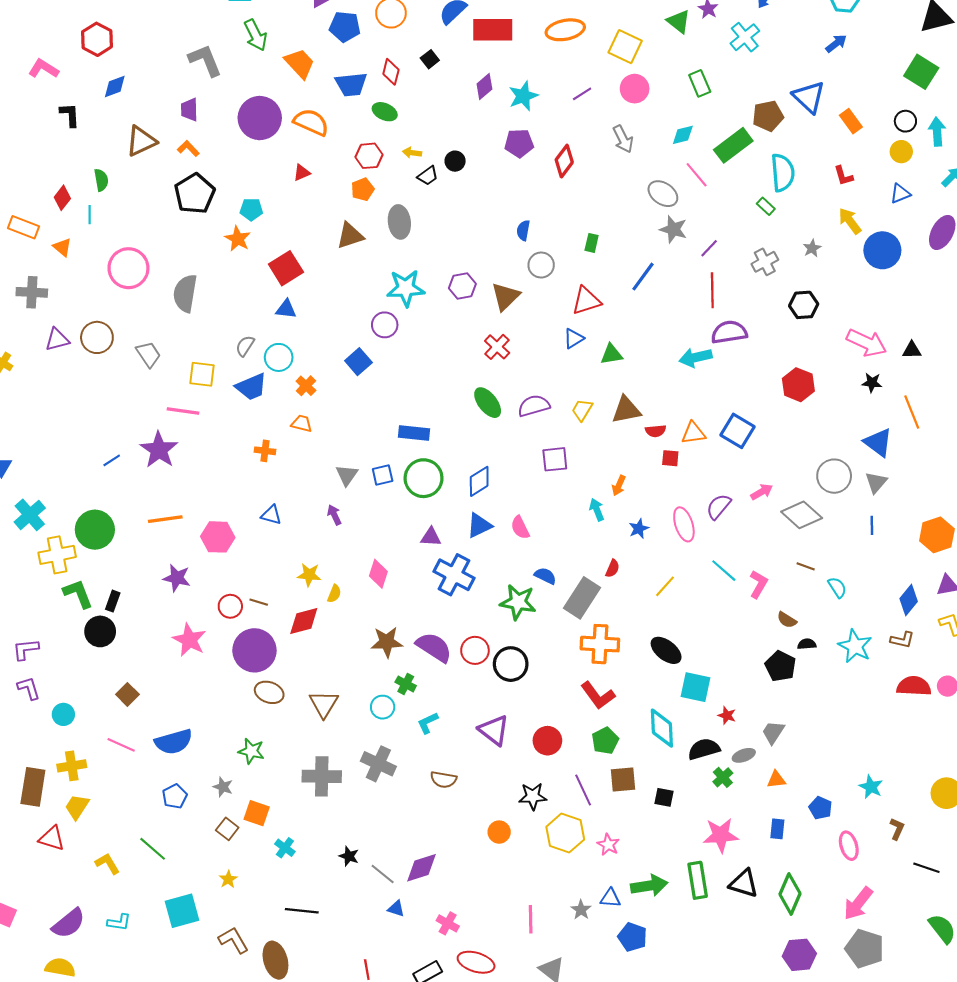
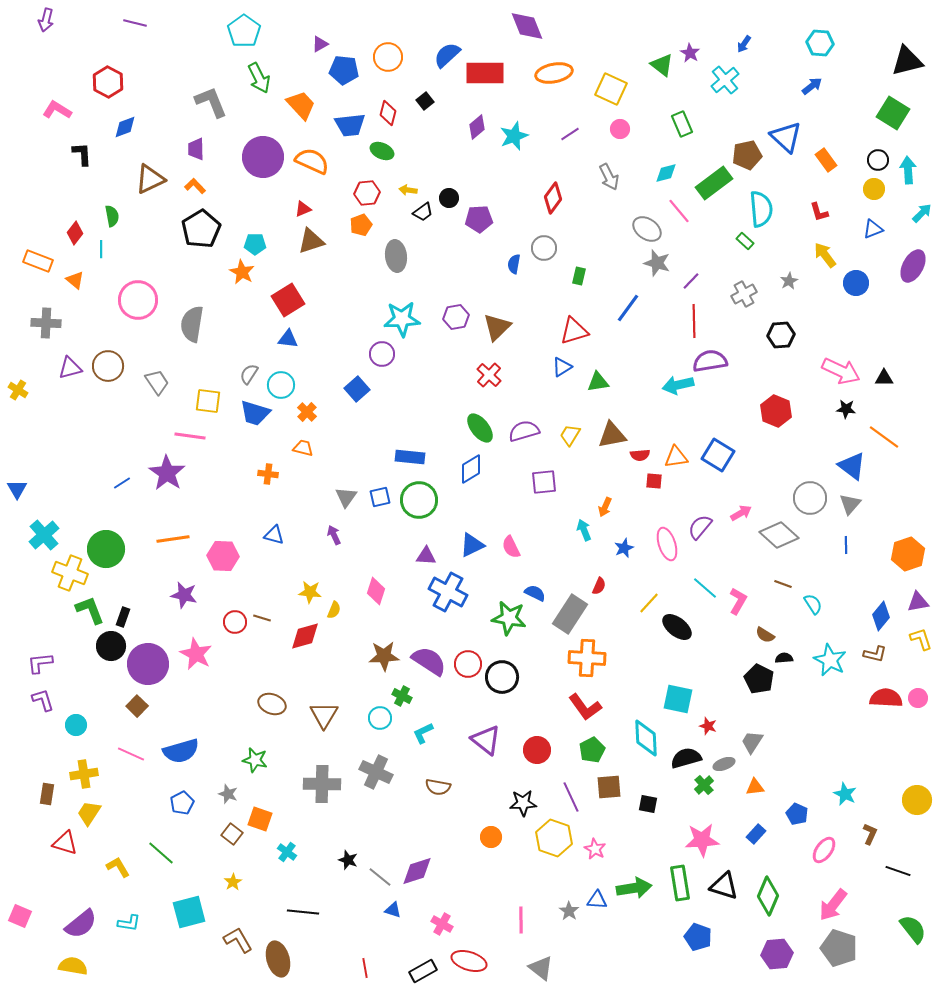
pink circle: (635, 89) -> (620, 129), size x0.7
purple pentagon: (519, 143) -> (479, 219), moved
brown triangle: (350, 236) -> (311, 241), moved
blue circle: (882, 250) -> (856, 283), size x0.7
gray circle: (541, 265) -> (544, 248), moved
blue trapezoid: (251, 387) -> (255, 413), turned 40
orange line: (912, 412) -> (884, 437), turned -32
blue diamond: (479, 481) -> (471, 469), moved
yellow cross: (57, 555) -> (70, 573), turned 32
purple circle: (254, 650) -> (148, 664), moved
black ellipse: (666, 650) -> (677, 627), moved
brown rectangle: (33, 787) -> (47, 794), size x0.6
blue rectangle: (777, 829) -> (756, 834), turned 36
pink ellipse: (849, 846) -> (824, 850), turned 52
blue pentagon: (632, 937) -> (698, 937), moved

